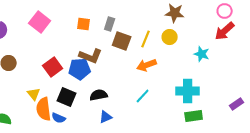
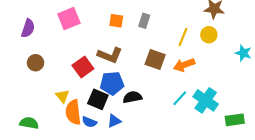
pink square: (40, 22) -> (69, 19), turned 30
brown square: (122, 41) -> (155, 60), moved
brown L-shape: (91, 56) -> (110, 55), moved
blue pentagon: (80, 69) -> (112, 83), moved
cyan cross: (188, 91) -> (206, 100), moved, turned 35
blue triangle: (106, 117) -> (114, 121), moved

